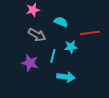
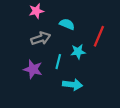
red line: (90, 33) -> (99, 36), turned -60
gray arrow: (37, 35) -> (41, 38), turned -48

